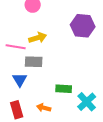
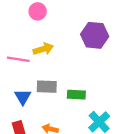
gray rectangle: (34, 62) -> (47, 87), moved
green rectangle: (64, 89) -> (76, 95), moved

